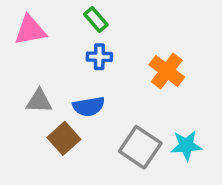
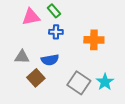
pink triangle: (30, 30) -> (31, 17), moved
orange cross: (167, 71) -> (94, 40), turned -36
cyan star: (186, 146) -> (105, 82), turned -30

